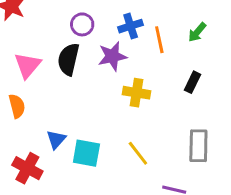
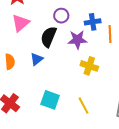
pink triangle: (28, 65) -> (20, 23), moved
blue triangle: (56, 139) -> (37, 59), moved

